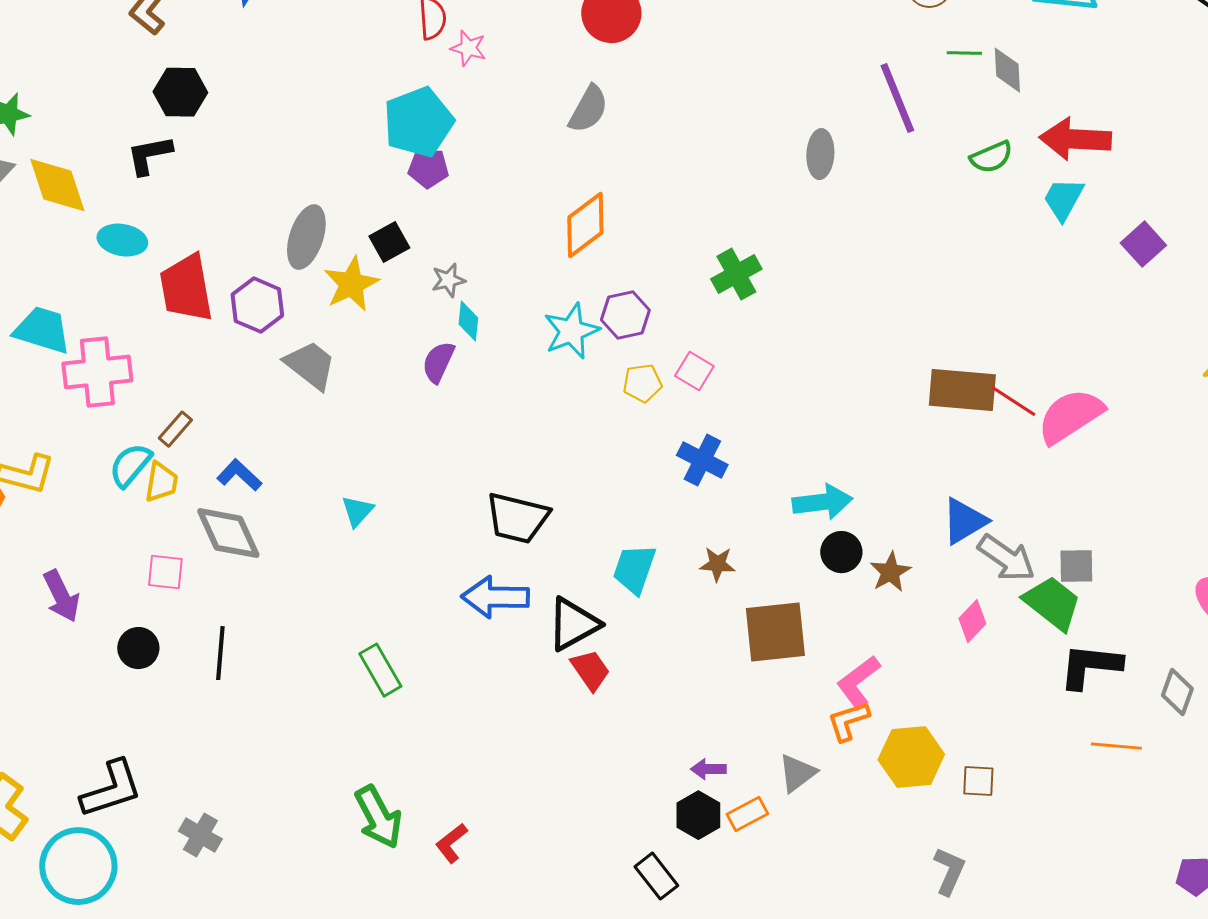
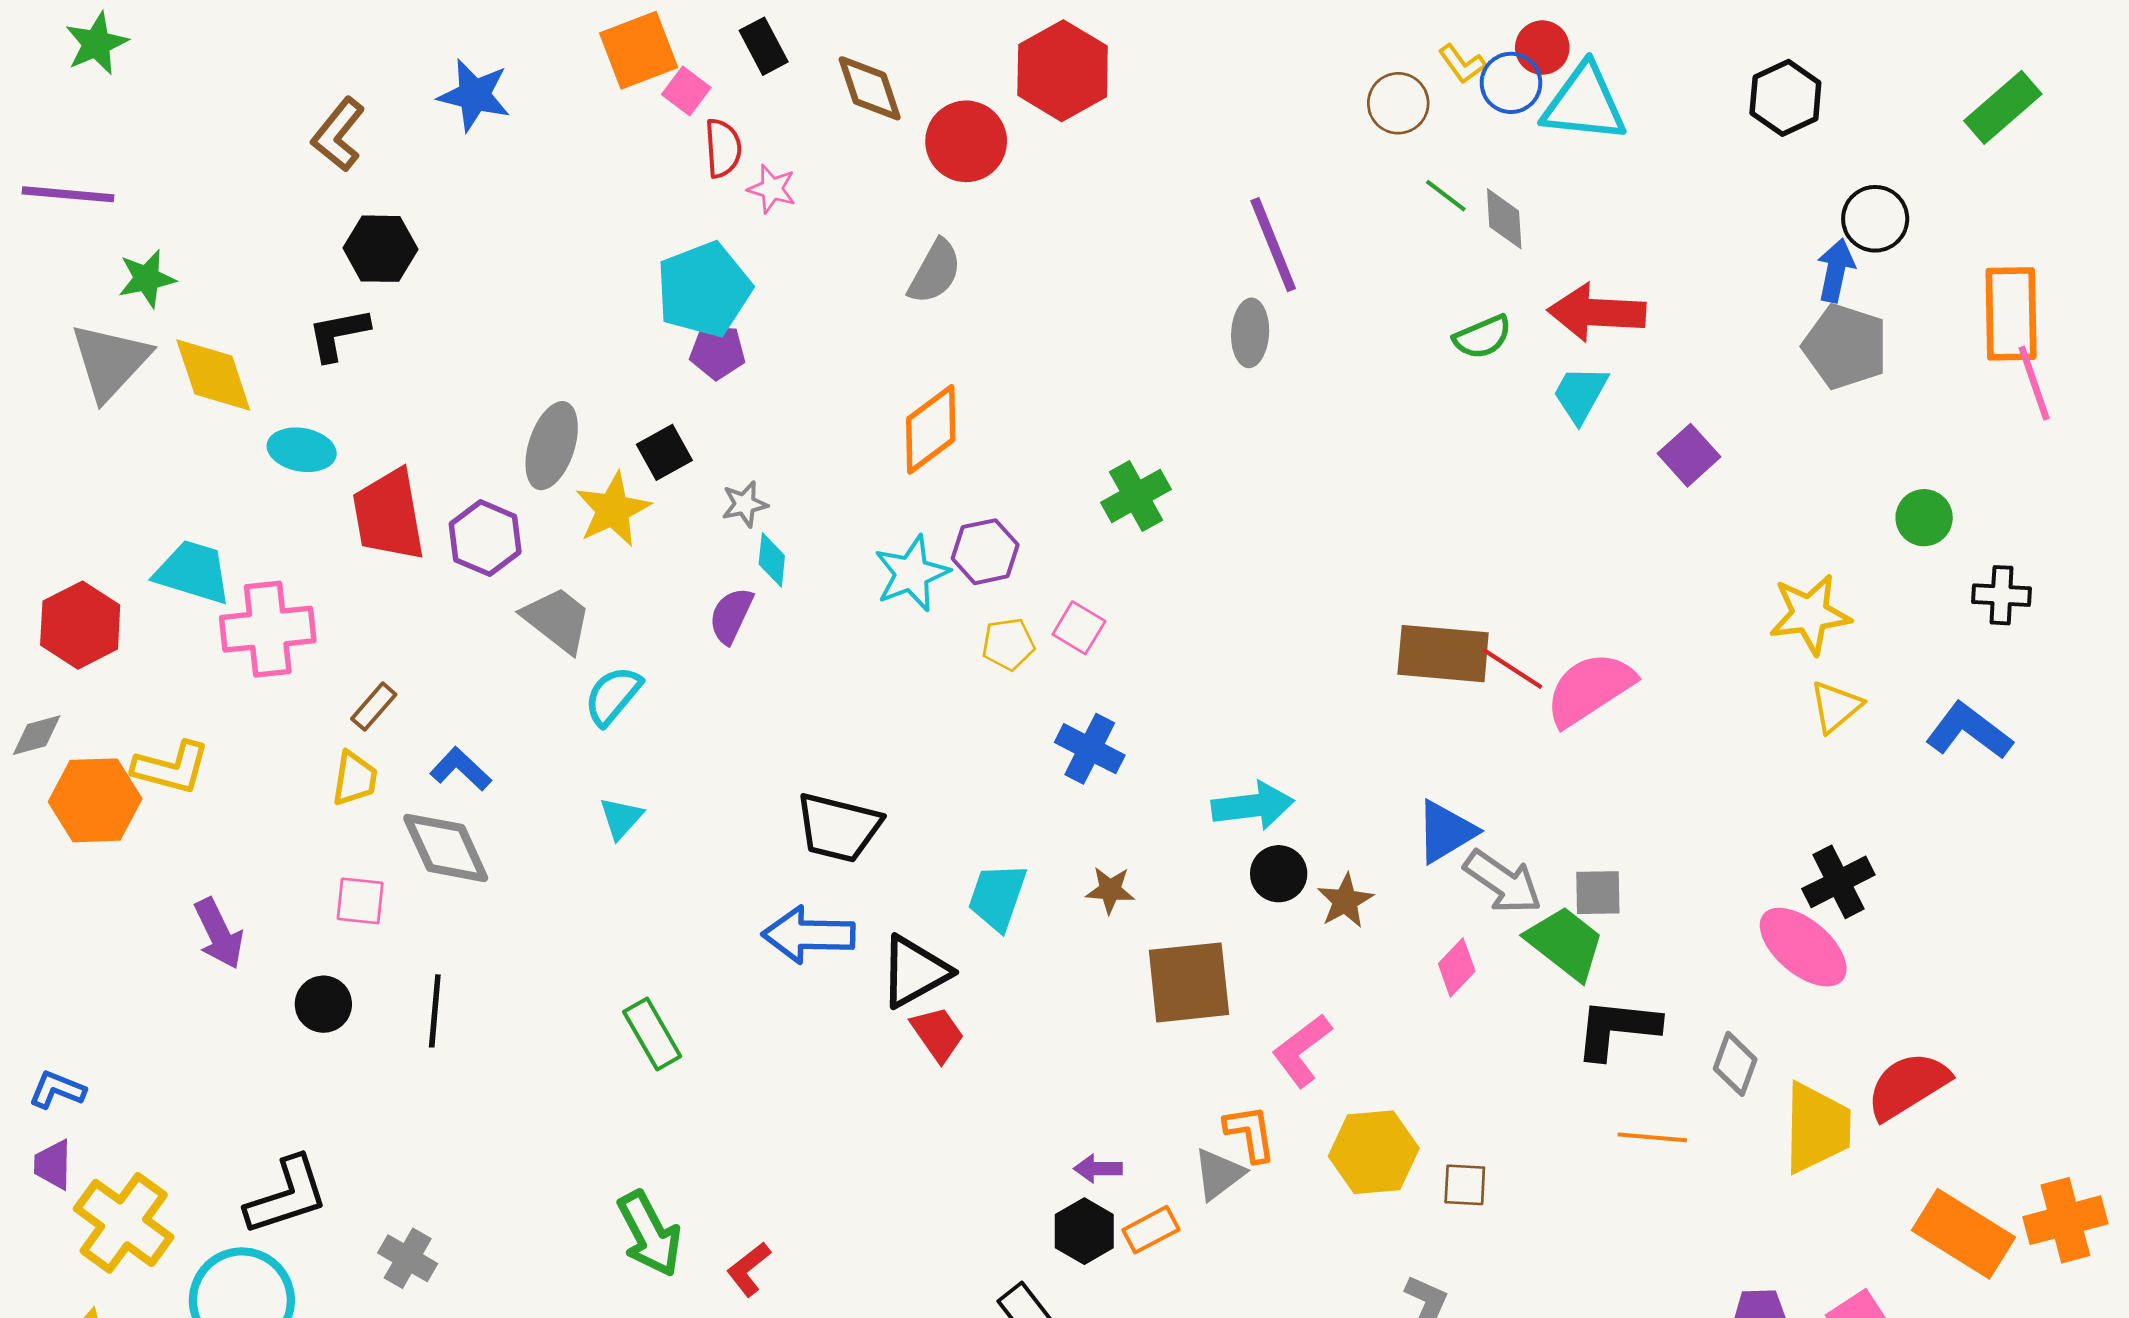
green line: (964, 53) -> (1446, 196), turned 36
purple line: (897, 98) -> (1273, 245), moved
cyan semicircle: (130, 465) -> (613, 696), moved
orange L-shape: (848, 721) -> (1250, 1133), moved, turned 99

